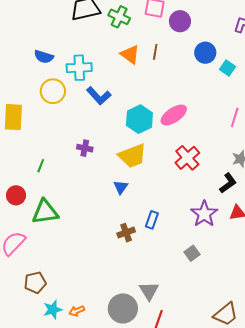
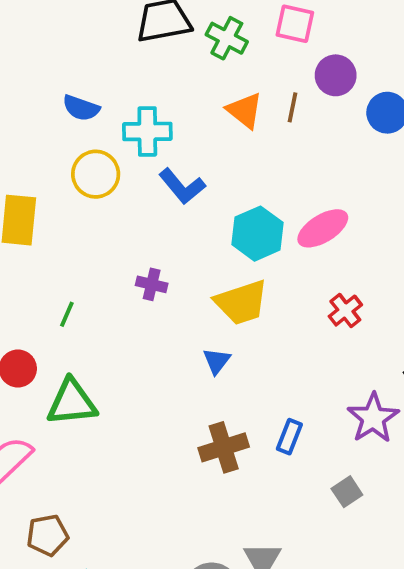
purple circle: (180, 21) -> (336, 75), moved
red cross: (187, 158) -> (345, 311), size x0.7
blue rectangle: (152, 220) -> (289, 437), moved
brown cross: (126, 233) -> (224, 447), size x1.4

